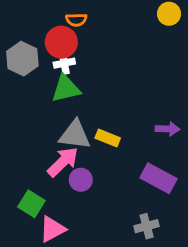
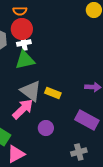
orange semicircle: (76, 20) -> (20, 11), moved
gray triangle: (75, 135) -> (31, 91), turned 30
purple circle: (81, 180) -> (46, 128), moved

